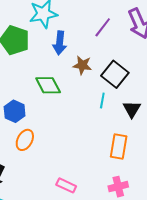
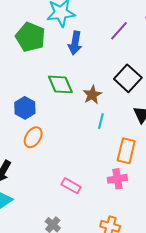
brown star: (82, 65) -> (92, 95), moved, turned 30
cyan line: (102, 100) -> (101, 121), moved
pink cross: (118, 187) -> (117, 179), moved

